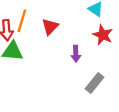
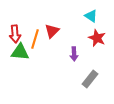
orange line: (22, 21) -> (35, 39), moved

